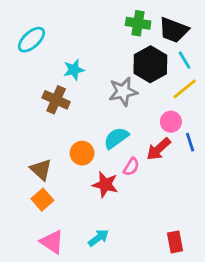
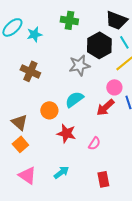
green cross: (138, 23) -> (69, 20), moved
cyan star: (74, 70) -> (34, 34), moved
pink semicircle: (131, 167) -> (94, 143), moved
red rectangle: (175, 242) -> (103, 179), moved

